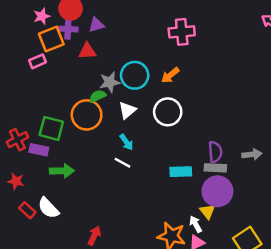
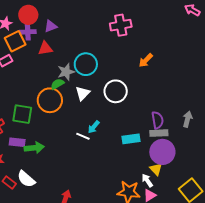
orange arrow: (170, 75) -> (146, 60), moved
cyan arrow: (126, 142) -> (94, 127), moved, turned 80
purple rectangle: (39, 150) -> (17, 142), moved
gray arrow: (252, 154) -> (187, 119), turned -63

